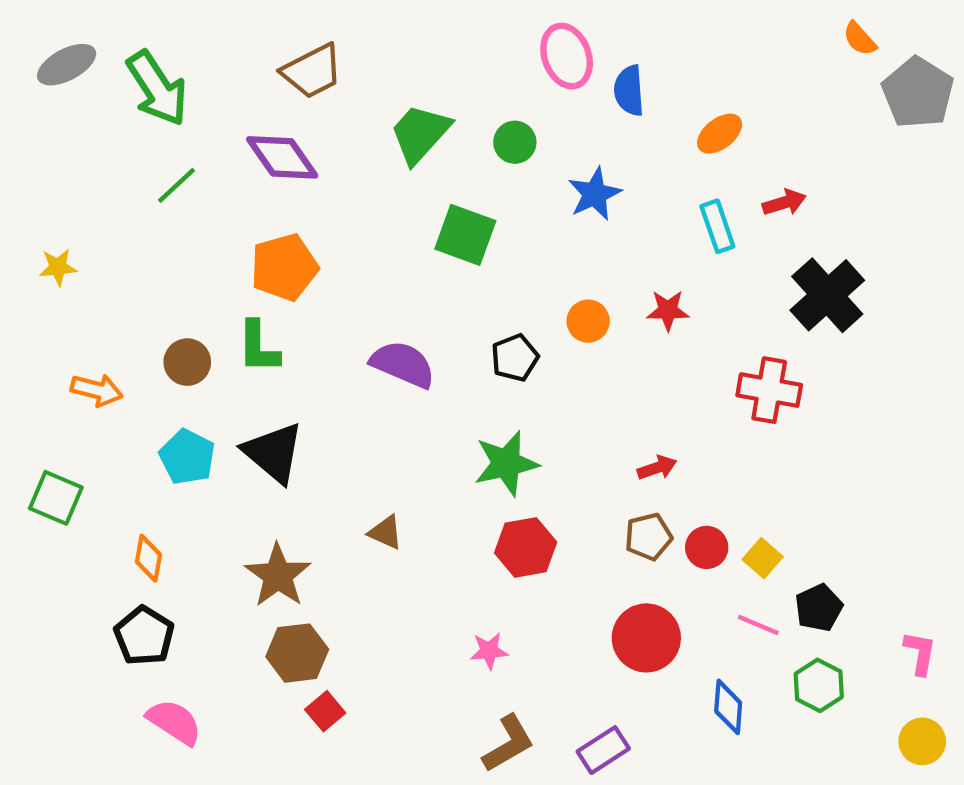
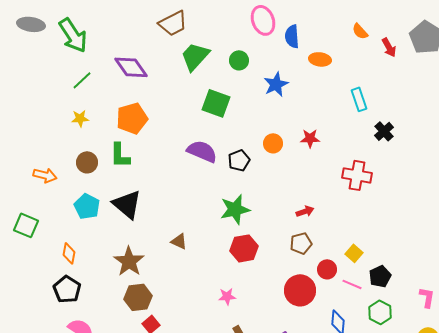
orange semicircle: (860, 39) -> (360, 31), moved
gray ellipse: (67, 65) -> (31, 24), turned 36
brown trapezoid: (312, 71) -> (173, 23), moved
orange ellipse: (720, 134) -> (320, 59), moved, turned 45
red arrow: (784, 203) -> (389, 47), moved, turned 78
cyan rectangle: (717, 226) -> (359, 99), moved
yellow star: (58, 267) -> (80, 118), moved
black cross: (827, 295) -> (384, 131), size x0.6
purple semicircle: (403, 364) -> (202, 151), moved
red circle: (707, 547) -> (327, 269), moved

